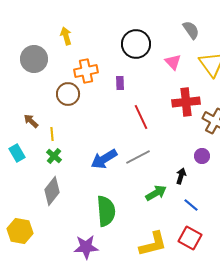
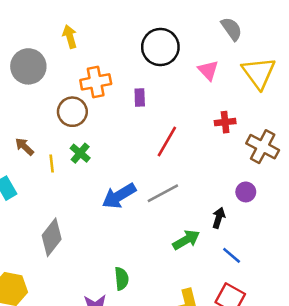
red cross: (186, 102) -> (225, 122), size x0.6
red line: (141, 117) -> (167, 141), turned 55
green cross: (54, 156) -> (80, 153), moved
green semicircle: (106, 211) -> (122, 279), moved, size x0.6

